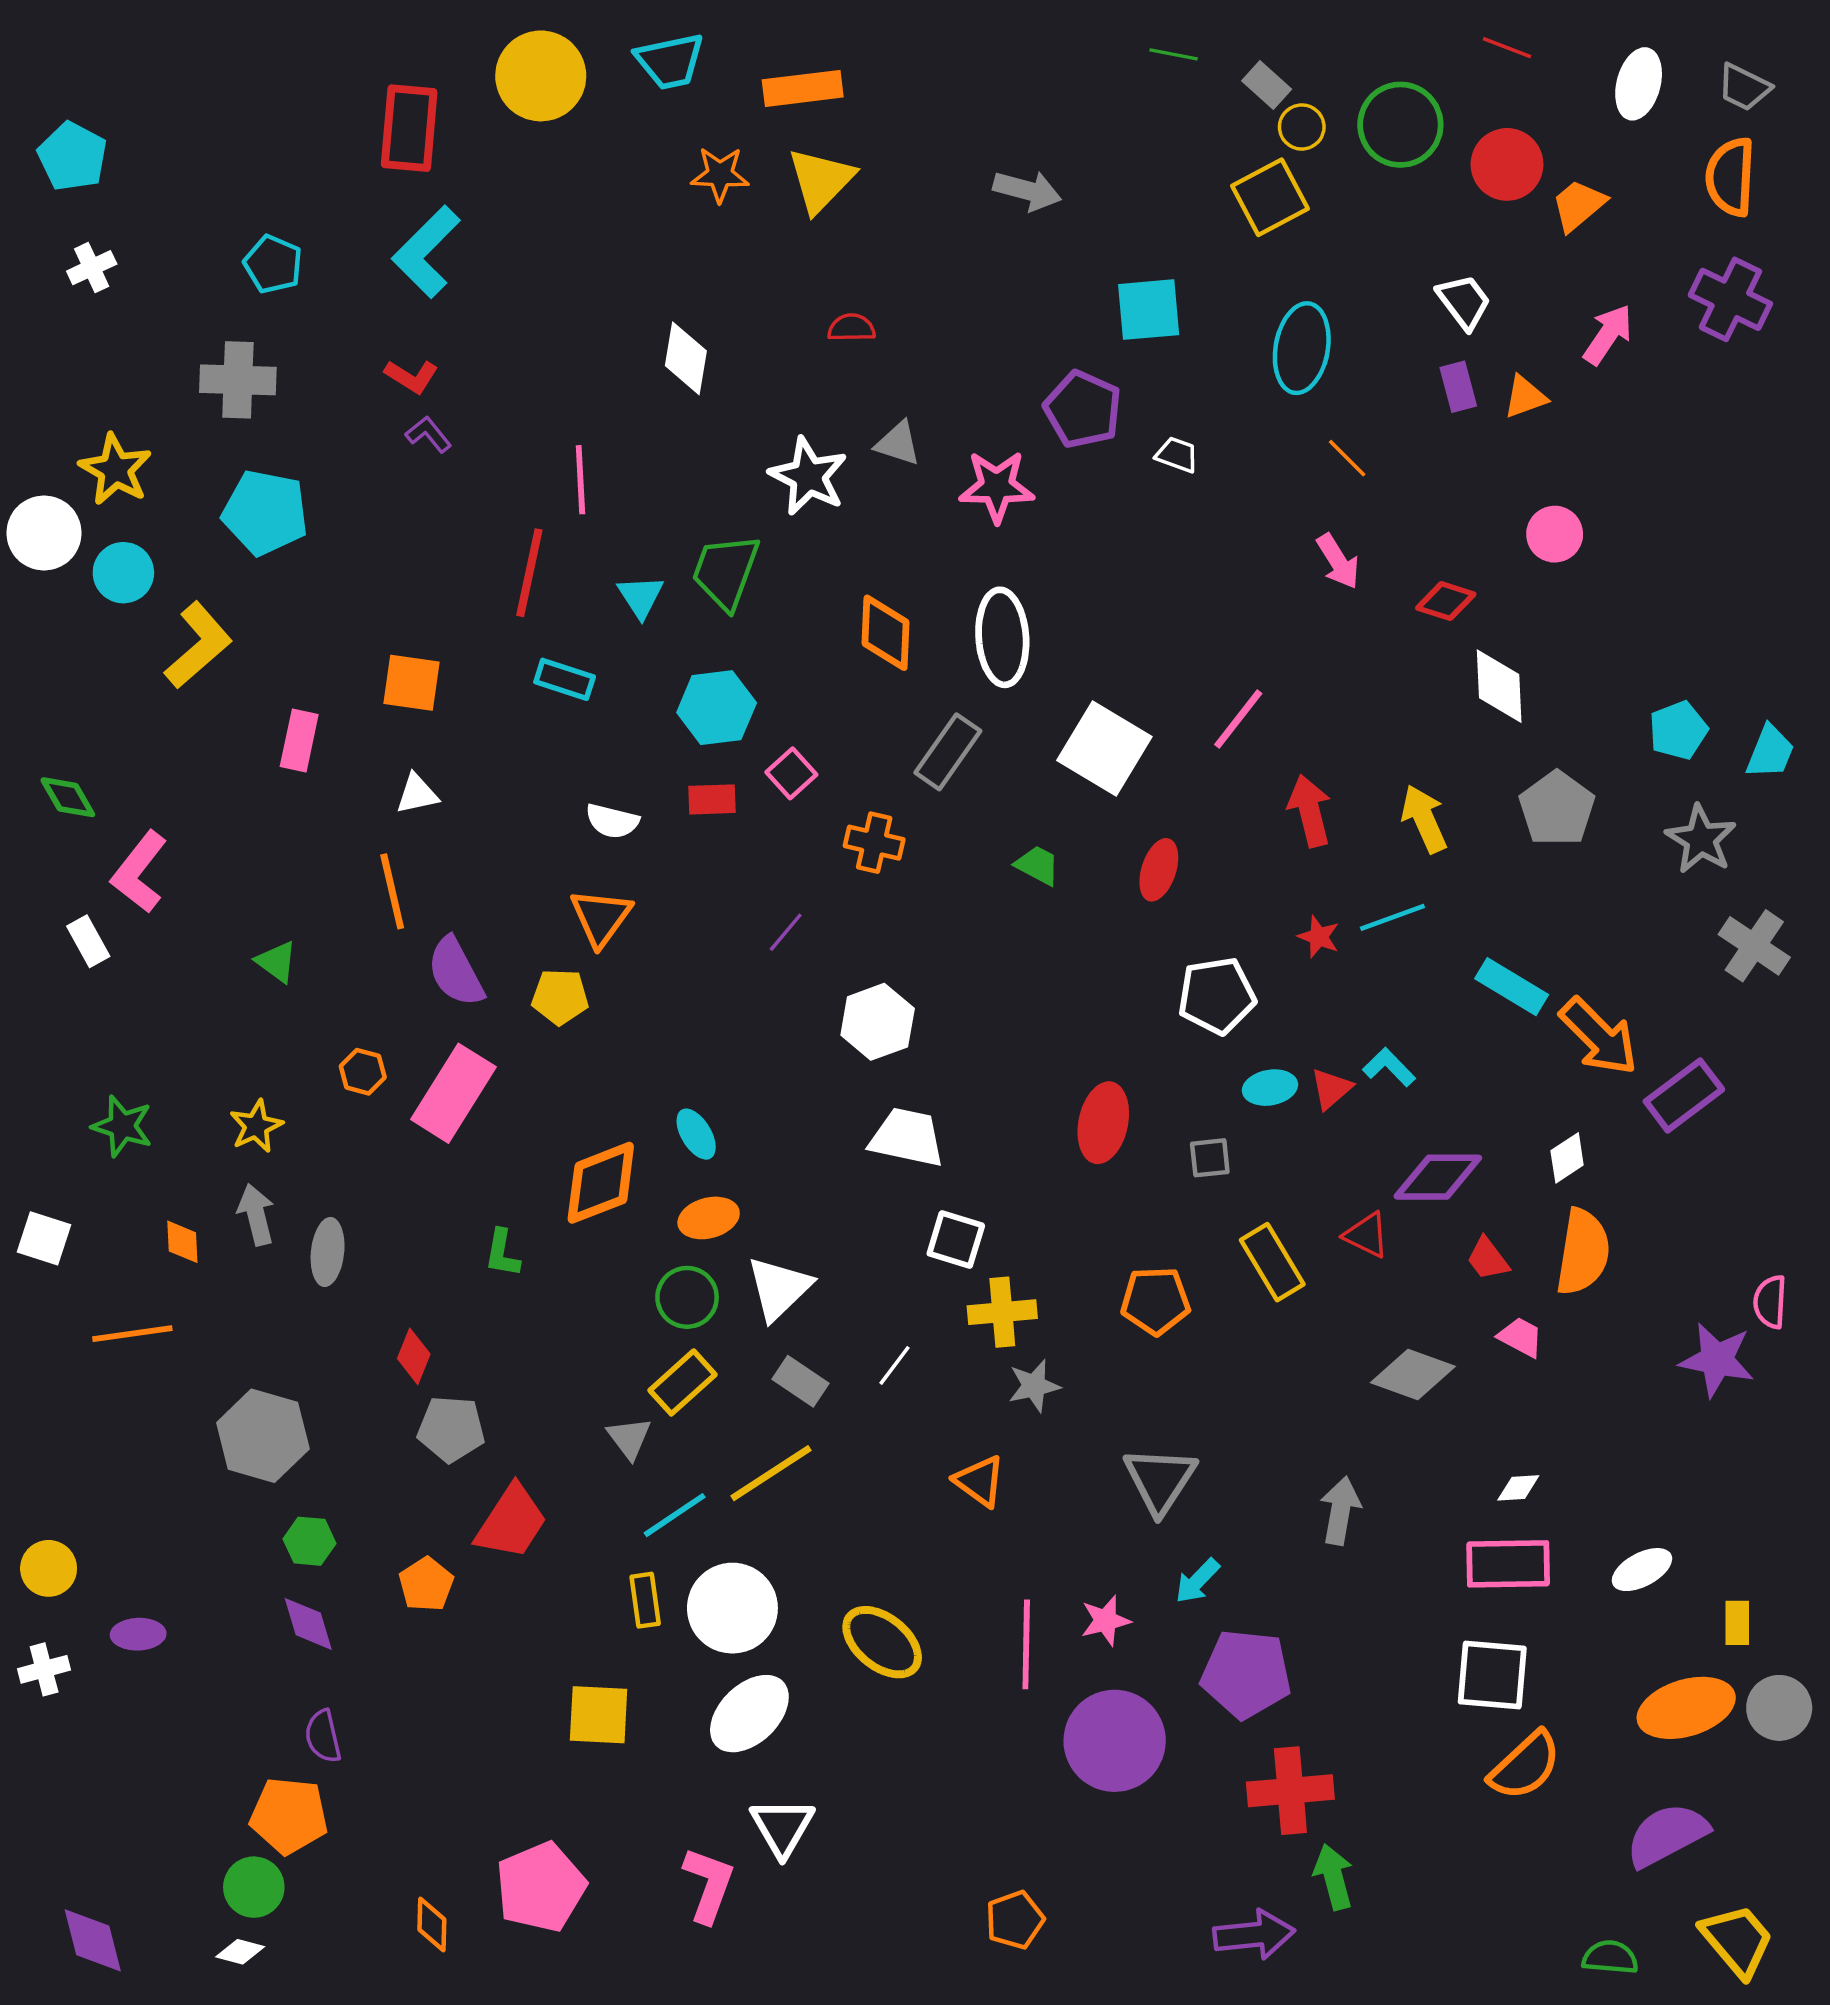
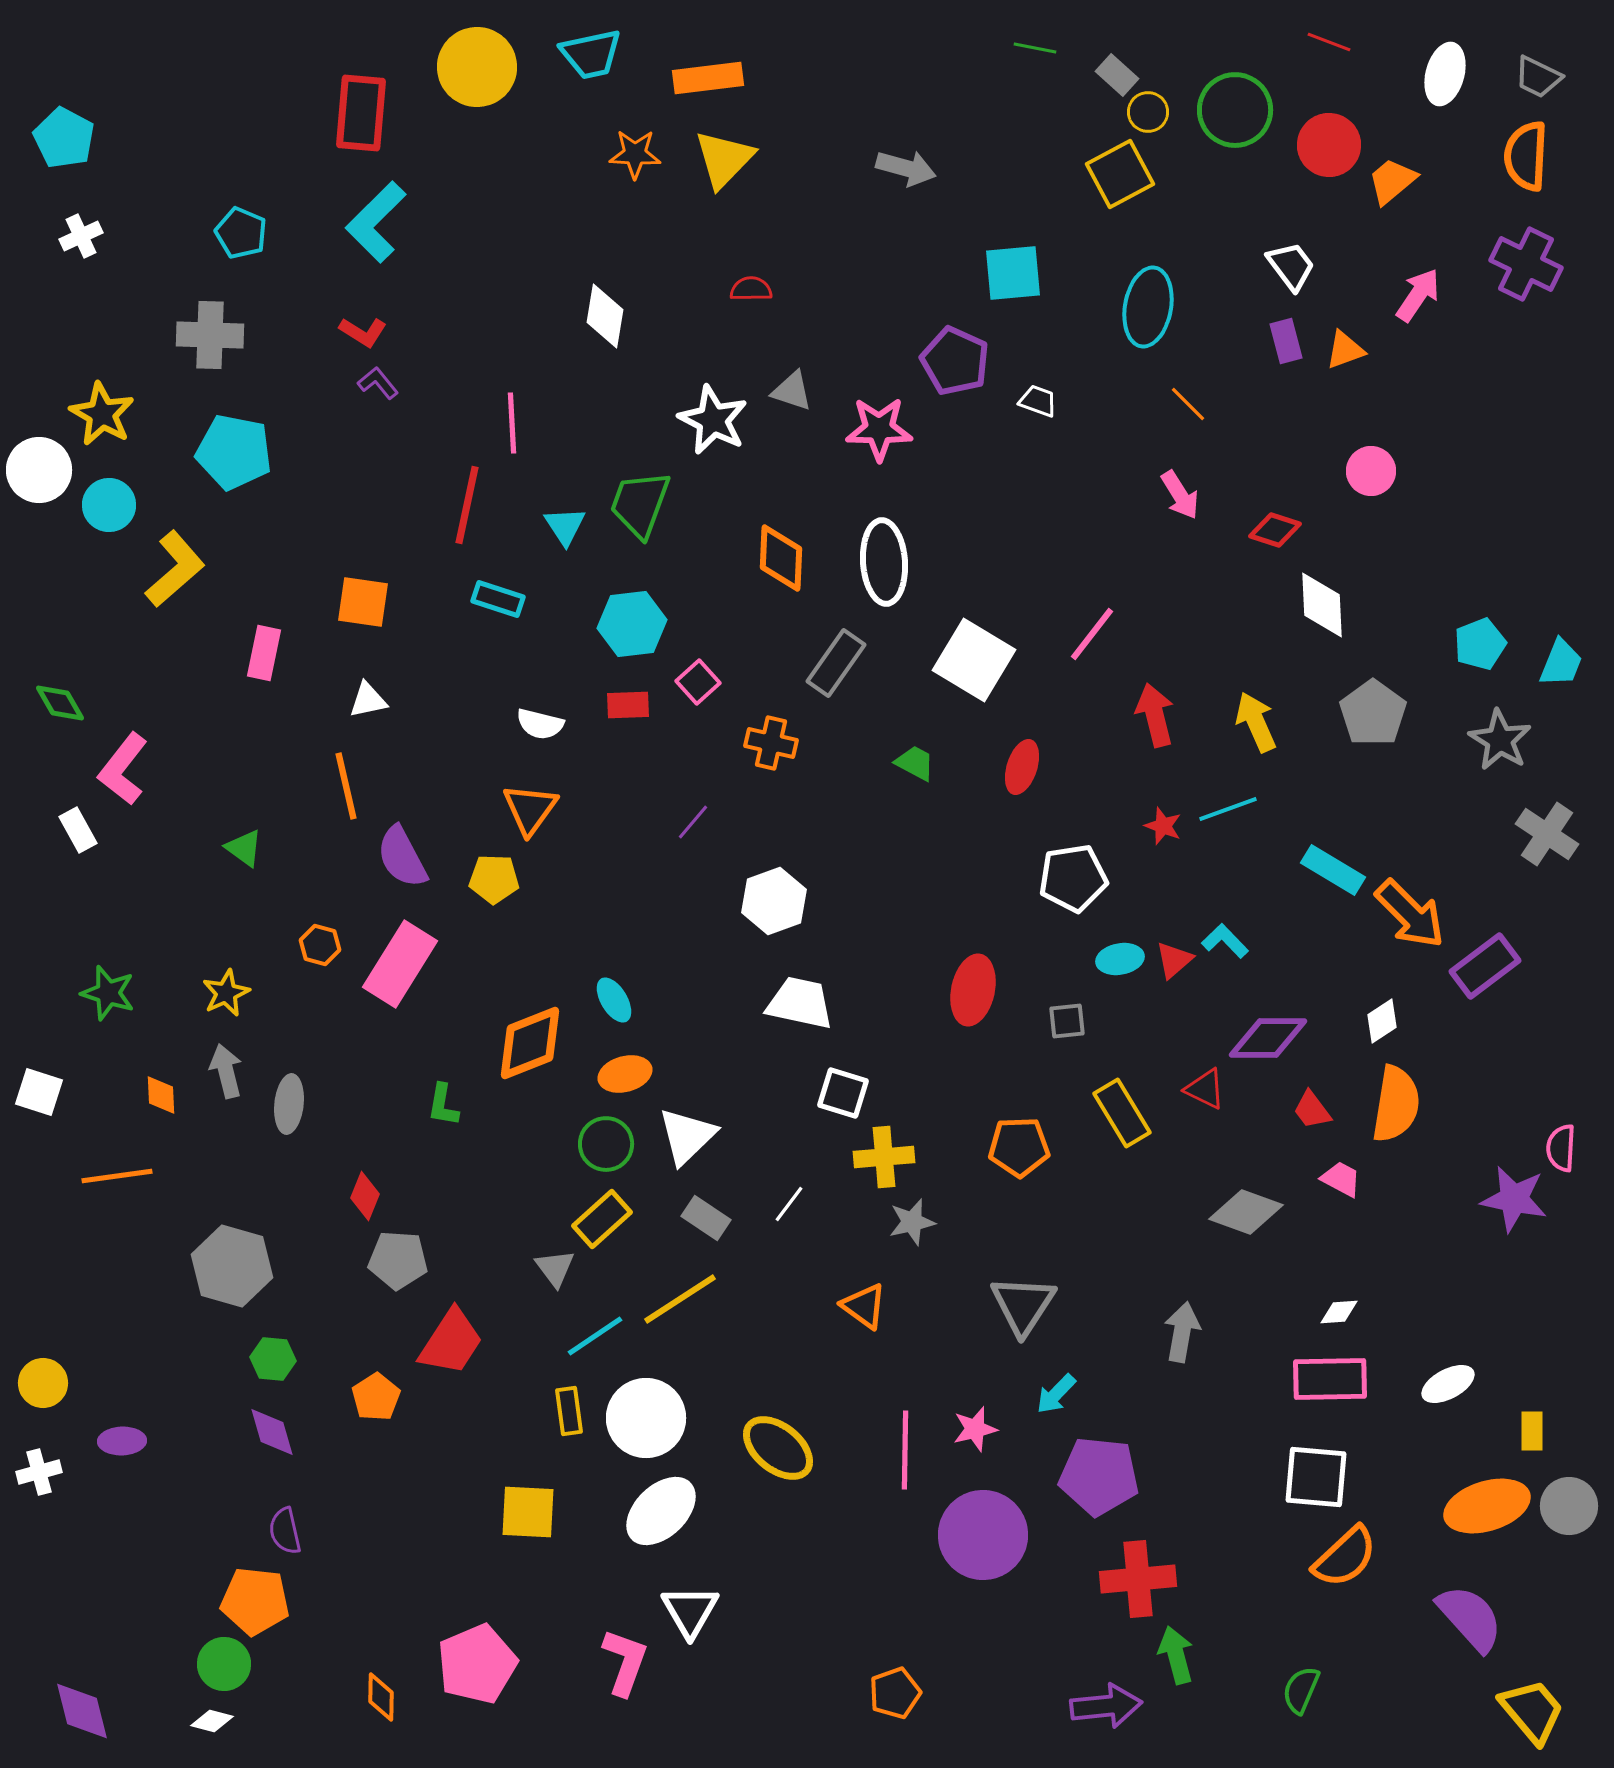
purple semicircle: (1667, 1835) -> (1470, 1618), turned 76
green semicircle: (1610, 1957) -> (1301, 1690), moved, turned -72

